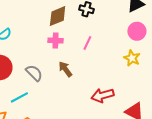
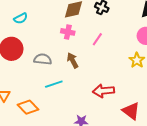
gray semicircle: (34, 73) -> (43, 59), turned -48
cyan line: (19, 97) -> (54, 84), moved

